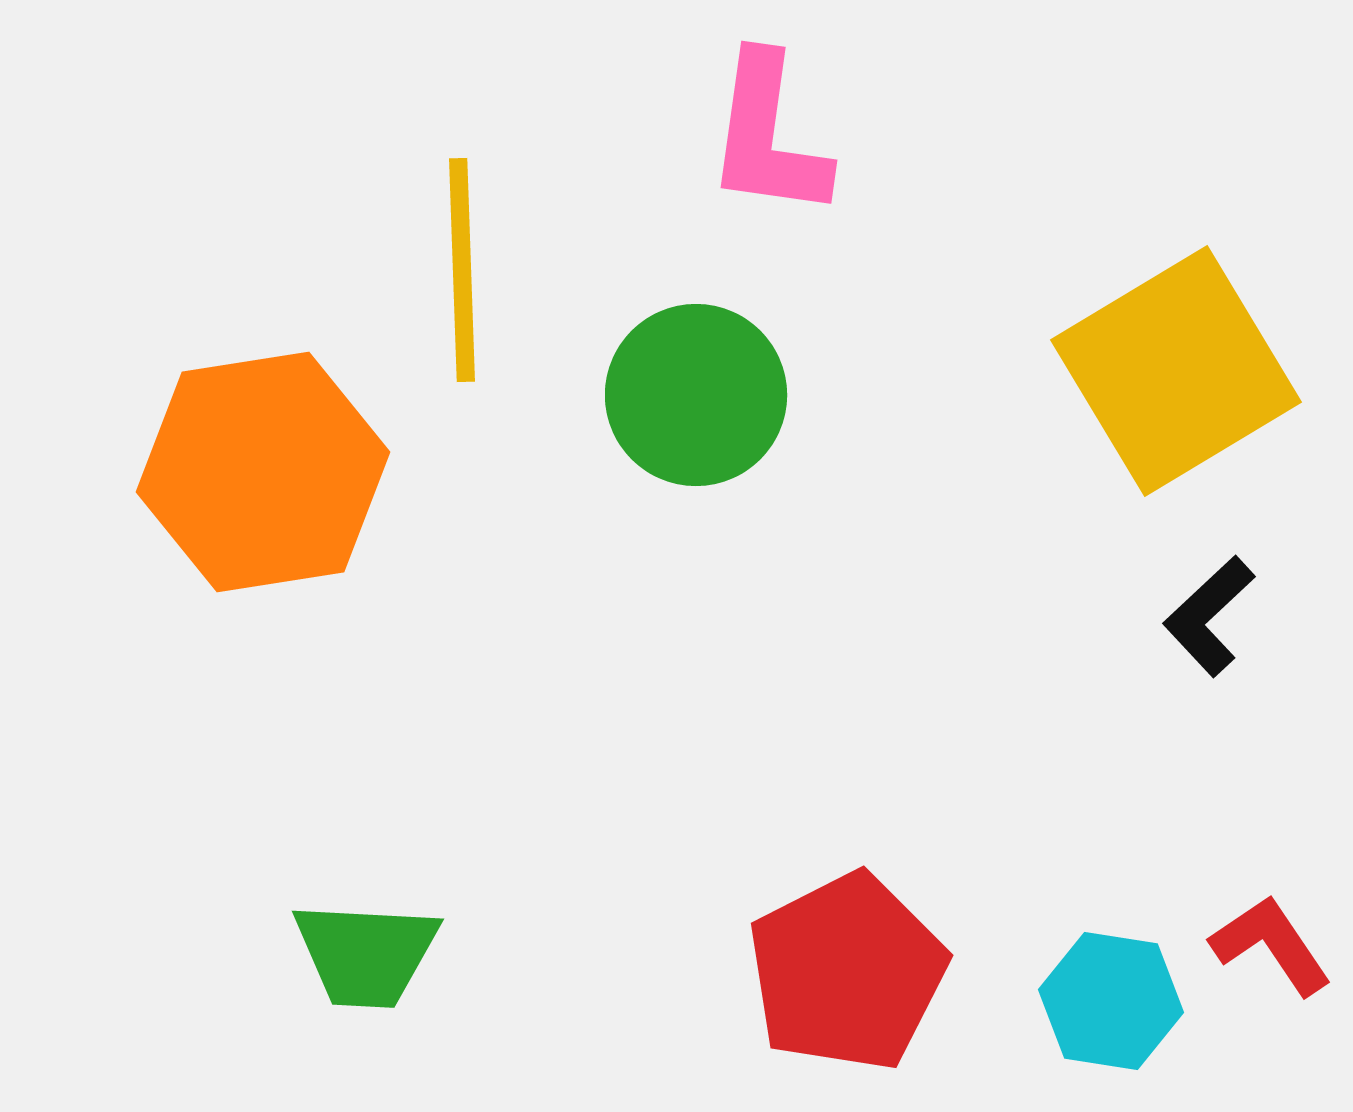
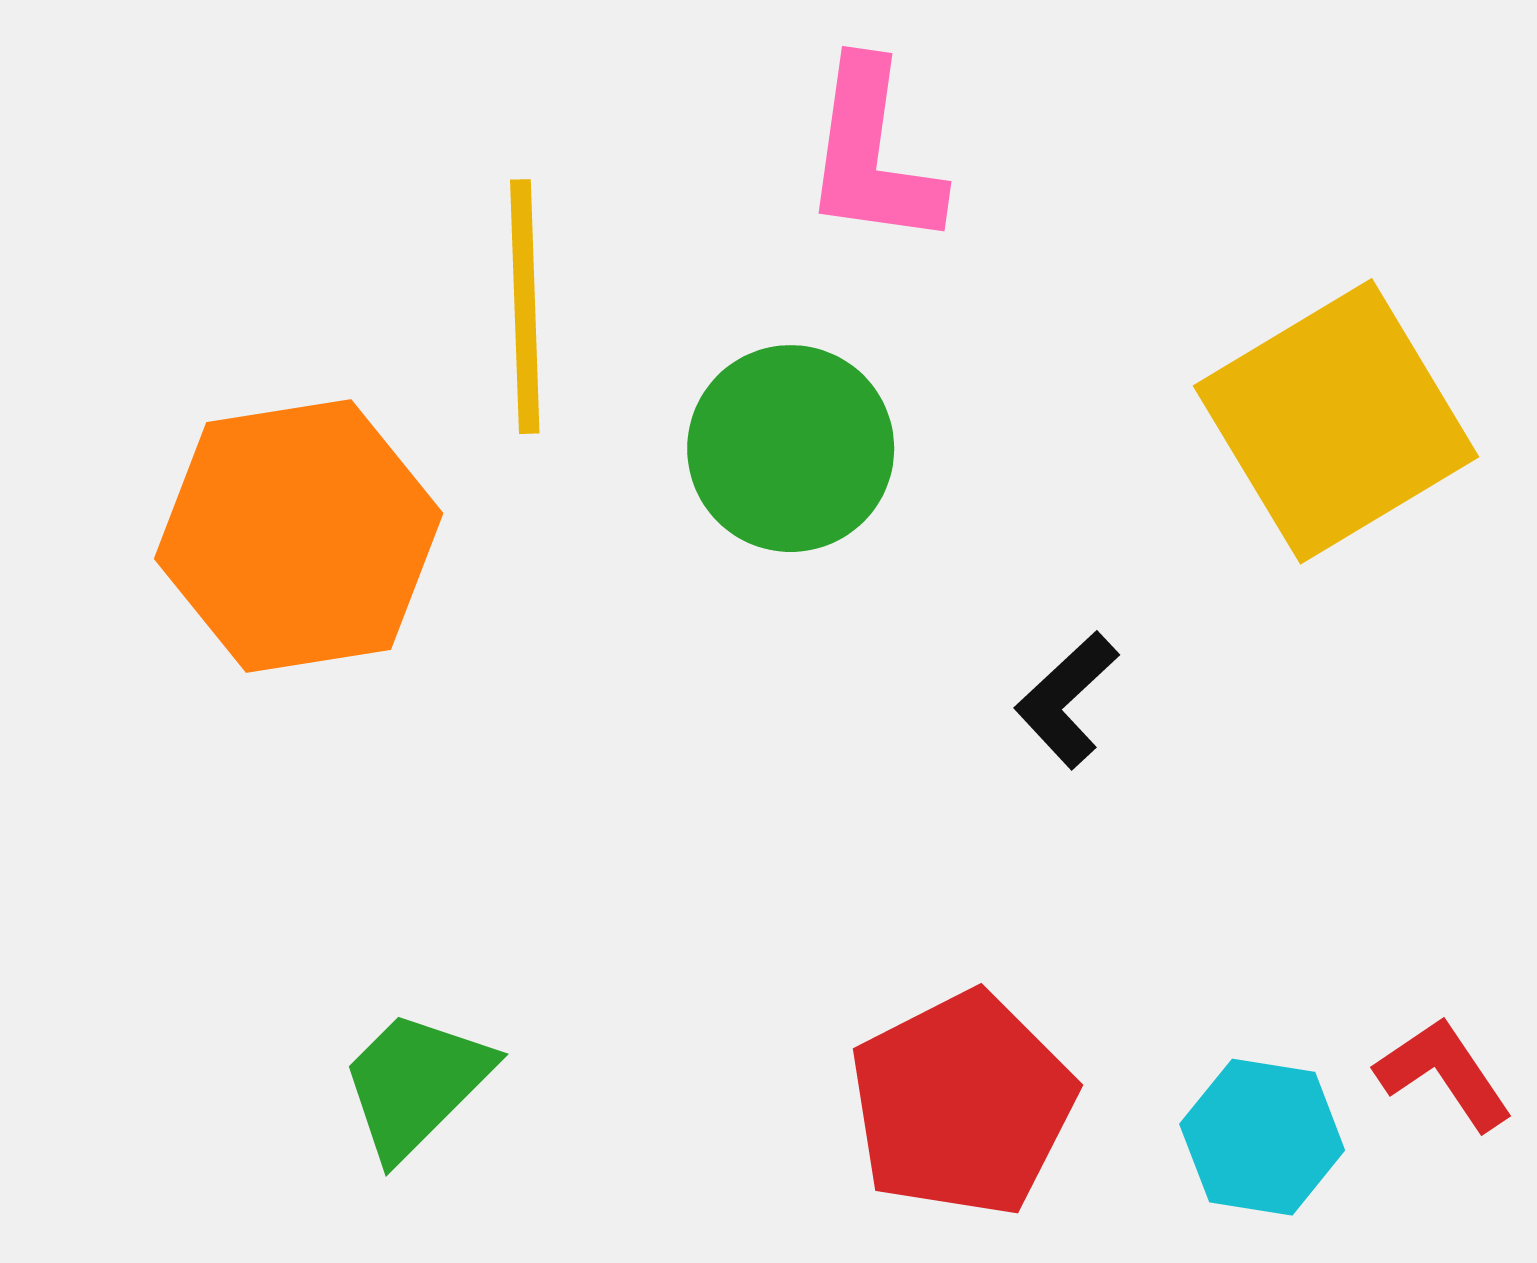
black L-shape: (1209, 616) -> (1067, 700), moved
green trapezoid: (366, 954) -> (416, 1084), turned 132

